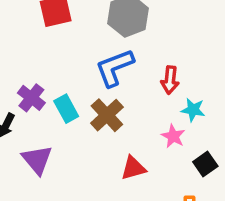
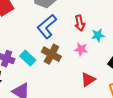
pink star: (173, 136) -> (81, 49), moved
red triangle: (133, 168) -> (88, 80), moved

